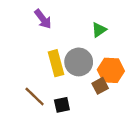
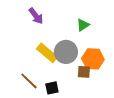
yellow rectangle: (56, 63) -> (47, 53), turned -35
brown square: (100, 86) -> (84, 72), turned 32

